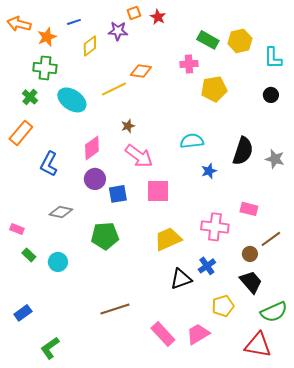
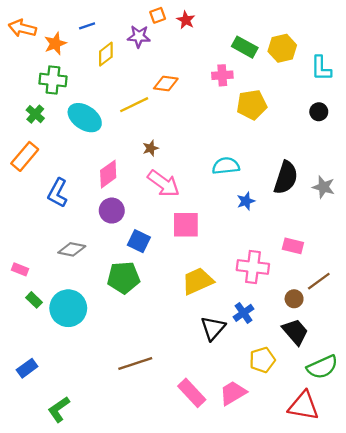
blue square: (118, 194) -> (139, 241), moved, turned 36
cyan circle: (58, 262) -> (68, 308), size x1.6
black triangle: (181, 279) -> (213, 328), turned -30

